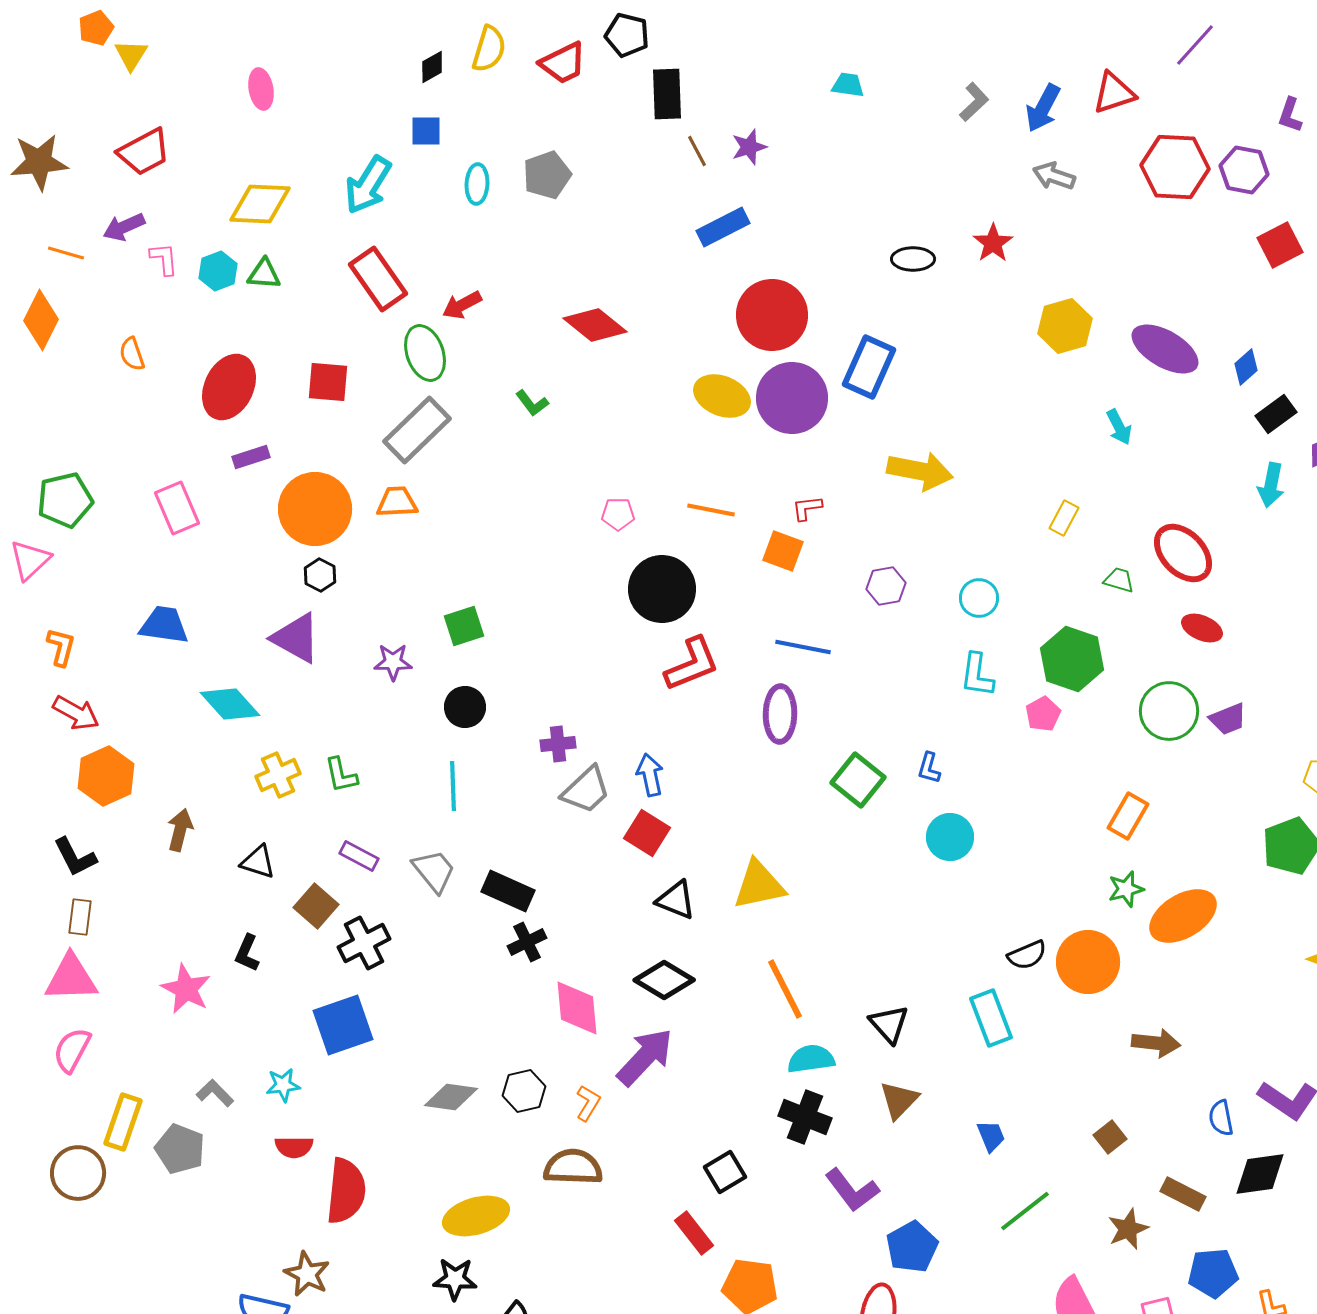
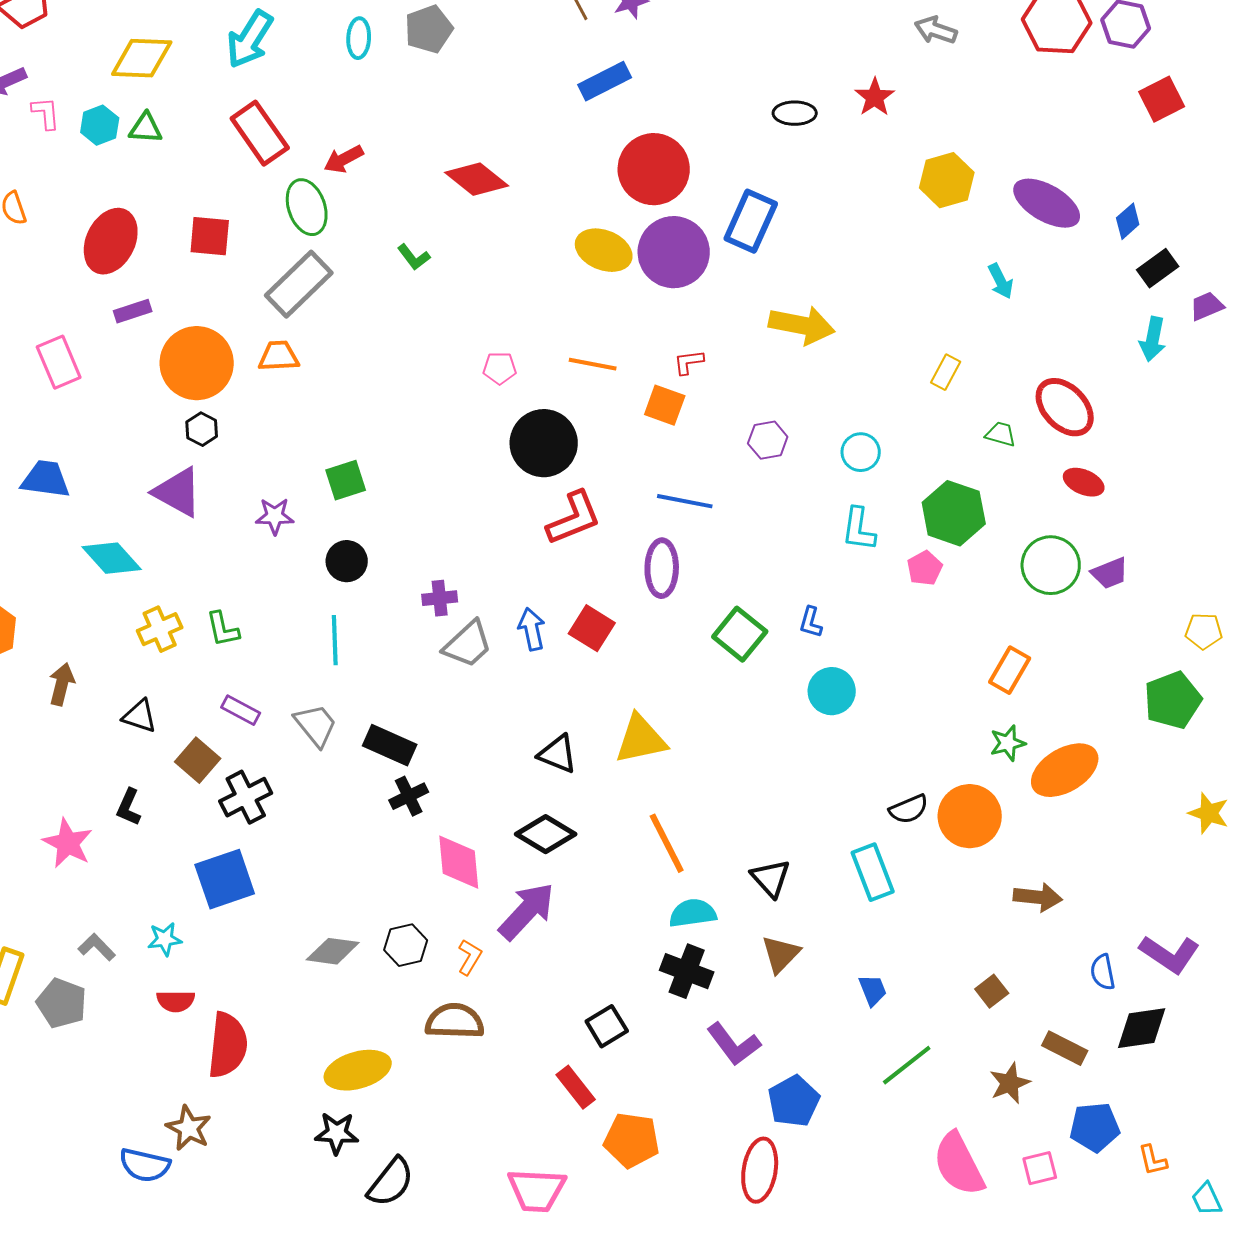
red square: (647, 833) -> (592, 628), moved

